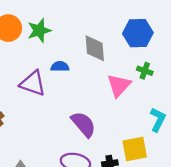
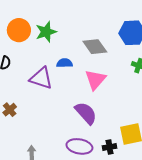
gray diamond: (95, 48) -> (95, 47), turned -30
pink triangle: (119, 85) -> (95, 80), moved

